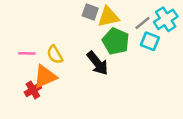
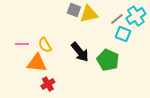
green pentagon: (116, 41) -> (108, 60), moved
orange triangle: (45, 77) -> (37, 63), turned 30
red cross: (33, 90) -> (48, 84), moved

